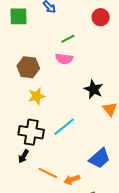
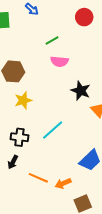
pink semicircle: (64, 59) -> (59, 61), moved
black cross: (31, 132) -> (19, 137), size x0.7

